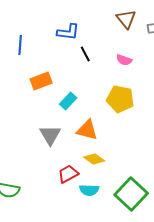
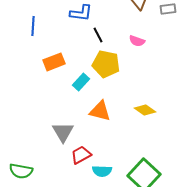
yellow pentagon: (120, 99) -> (106, 64), moved
gray triangle: (50, 135) -> (63, 132), moved
yellow diamond: (94, 159) -> (145, 110), moved

